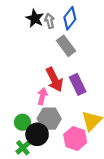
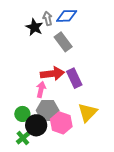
black star: (35, 18) -> (34, 27), moved
blue diamond: (70, 18) -> (67, 16), turned 50
red arrow: (54, 79) -> (52, 74), turned -70
pink hexagon: (75, 138) -> (61, 123), moved

